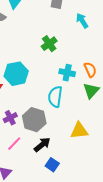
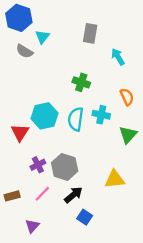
green cross: (49, 44) -> (81, 82), turned -35
orange semicircle: (90, 70) -> (127, 97), moved
cyan semicircle: (55, 97) -> (76, 119), moved

